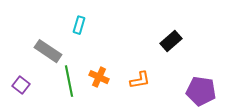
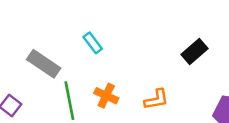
cyan rectangle: (79, 25) -> (93, 43), moved, turned -54

